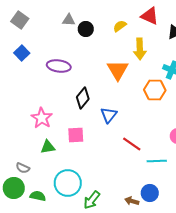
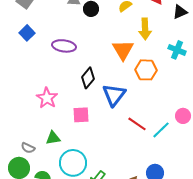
orange hexagon: (155, 90) -> (146, 70), moved
blue triangle: (109, 115) -> (114, 95), size x1.4
green triangle: (48, 147) -> (53, 138), moved
cyan line: (157, 161) -> (161, 130), moved, turned -42

